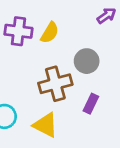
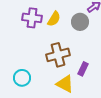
gray circle: (87, 61) -> (80, 22), moved
yellow triangle: (45, 125) -> (65, 84), moved

